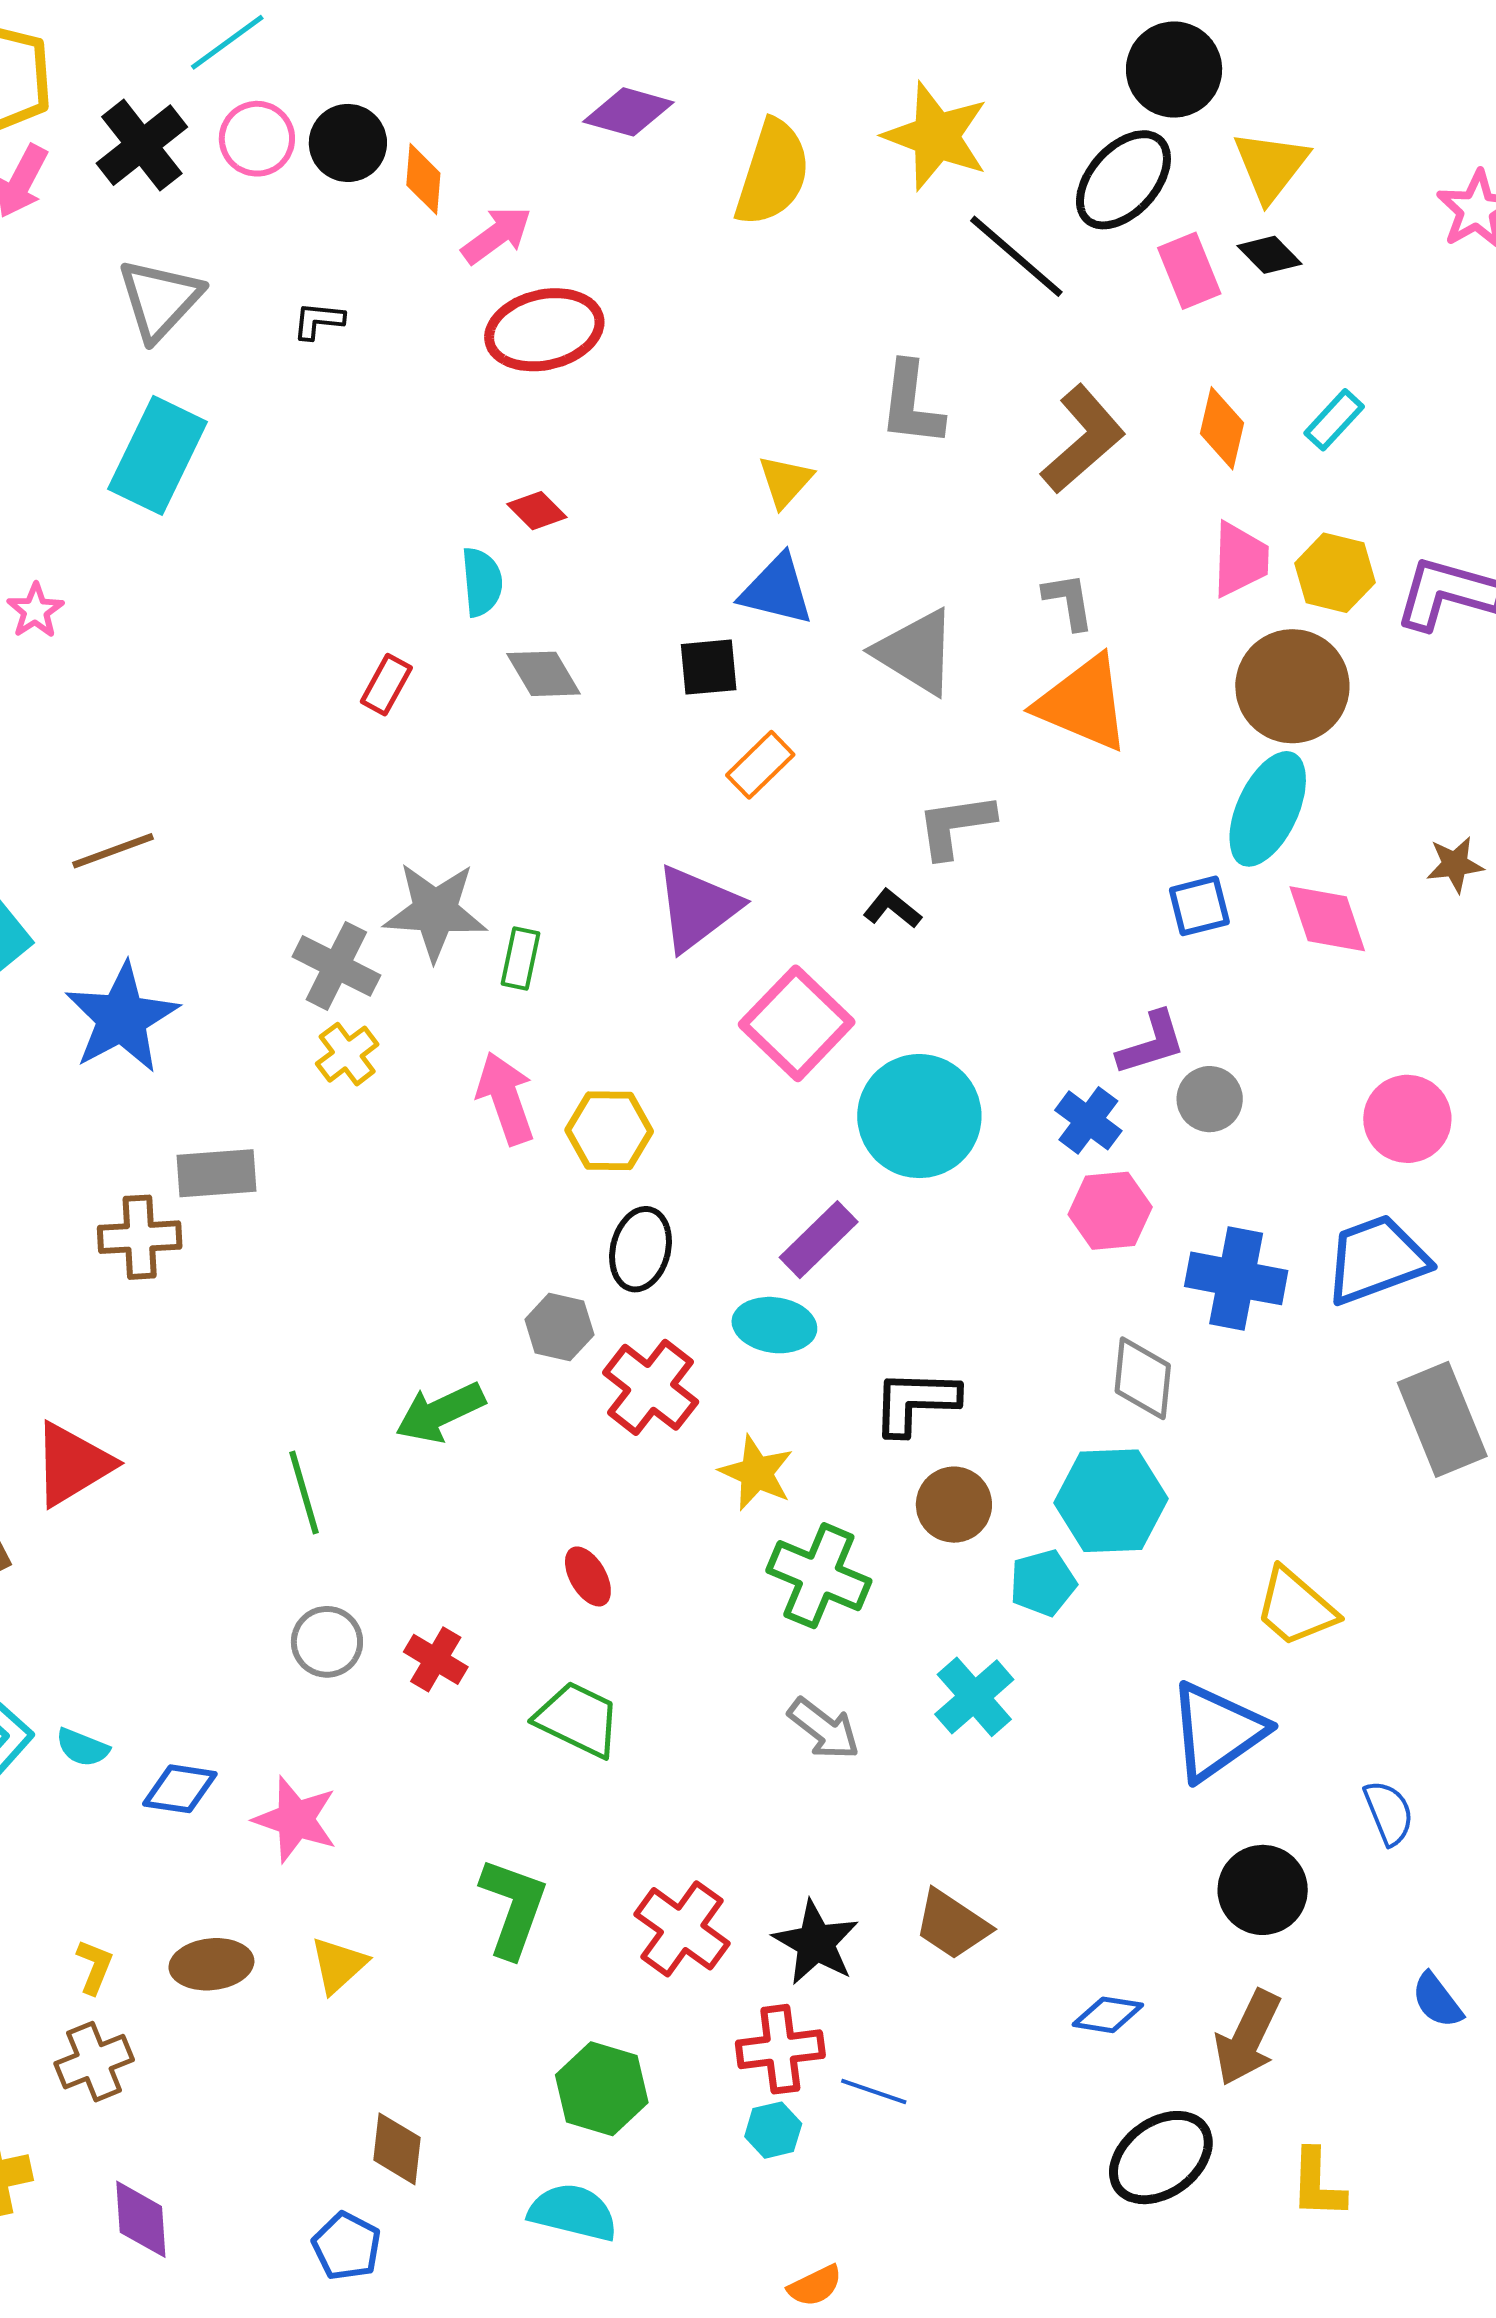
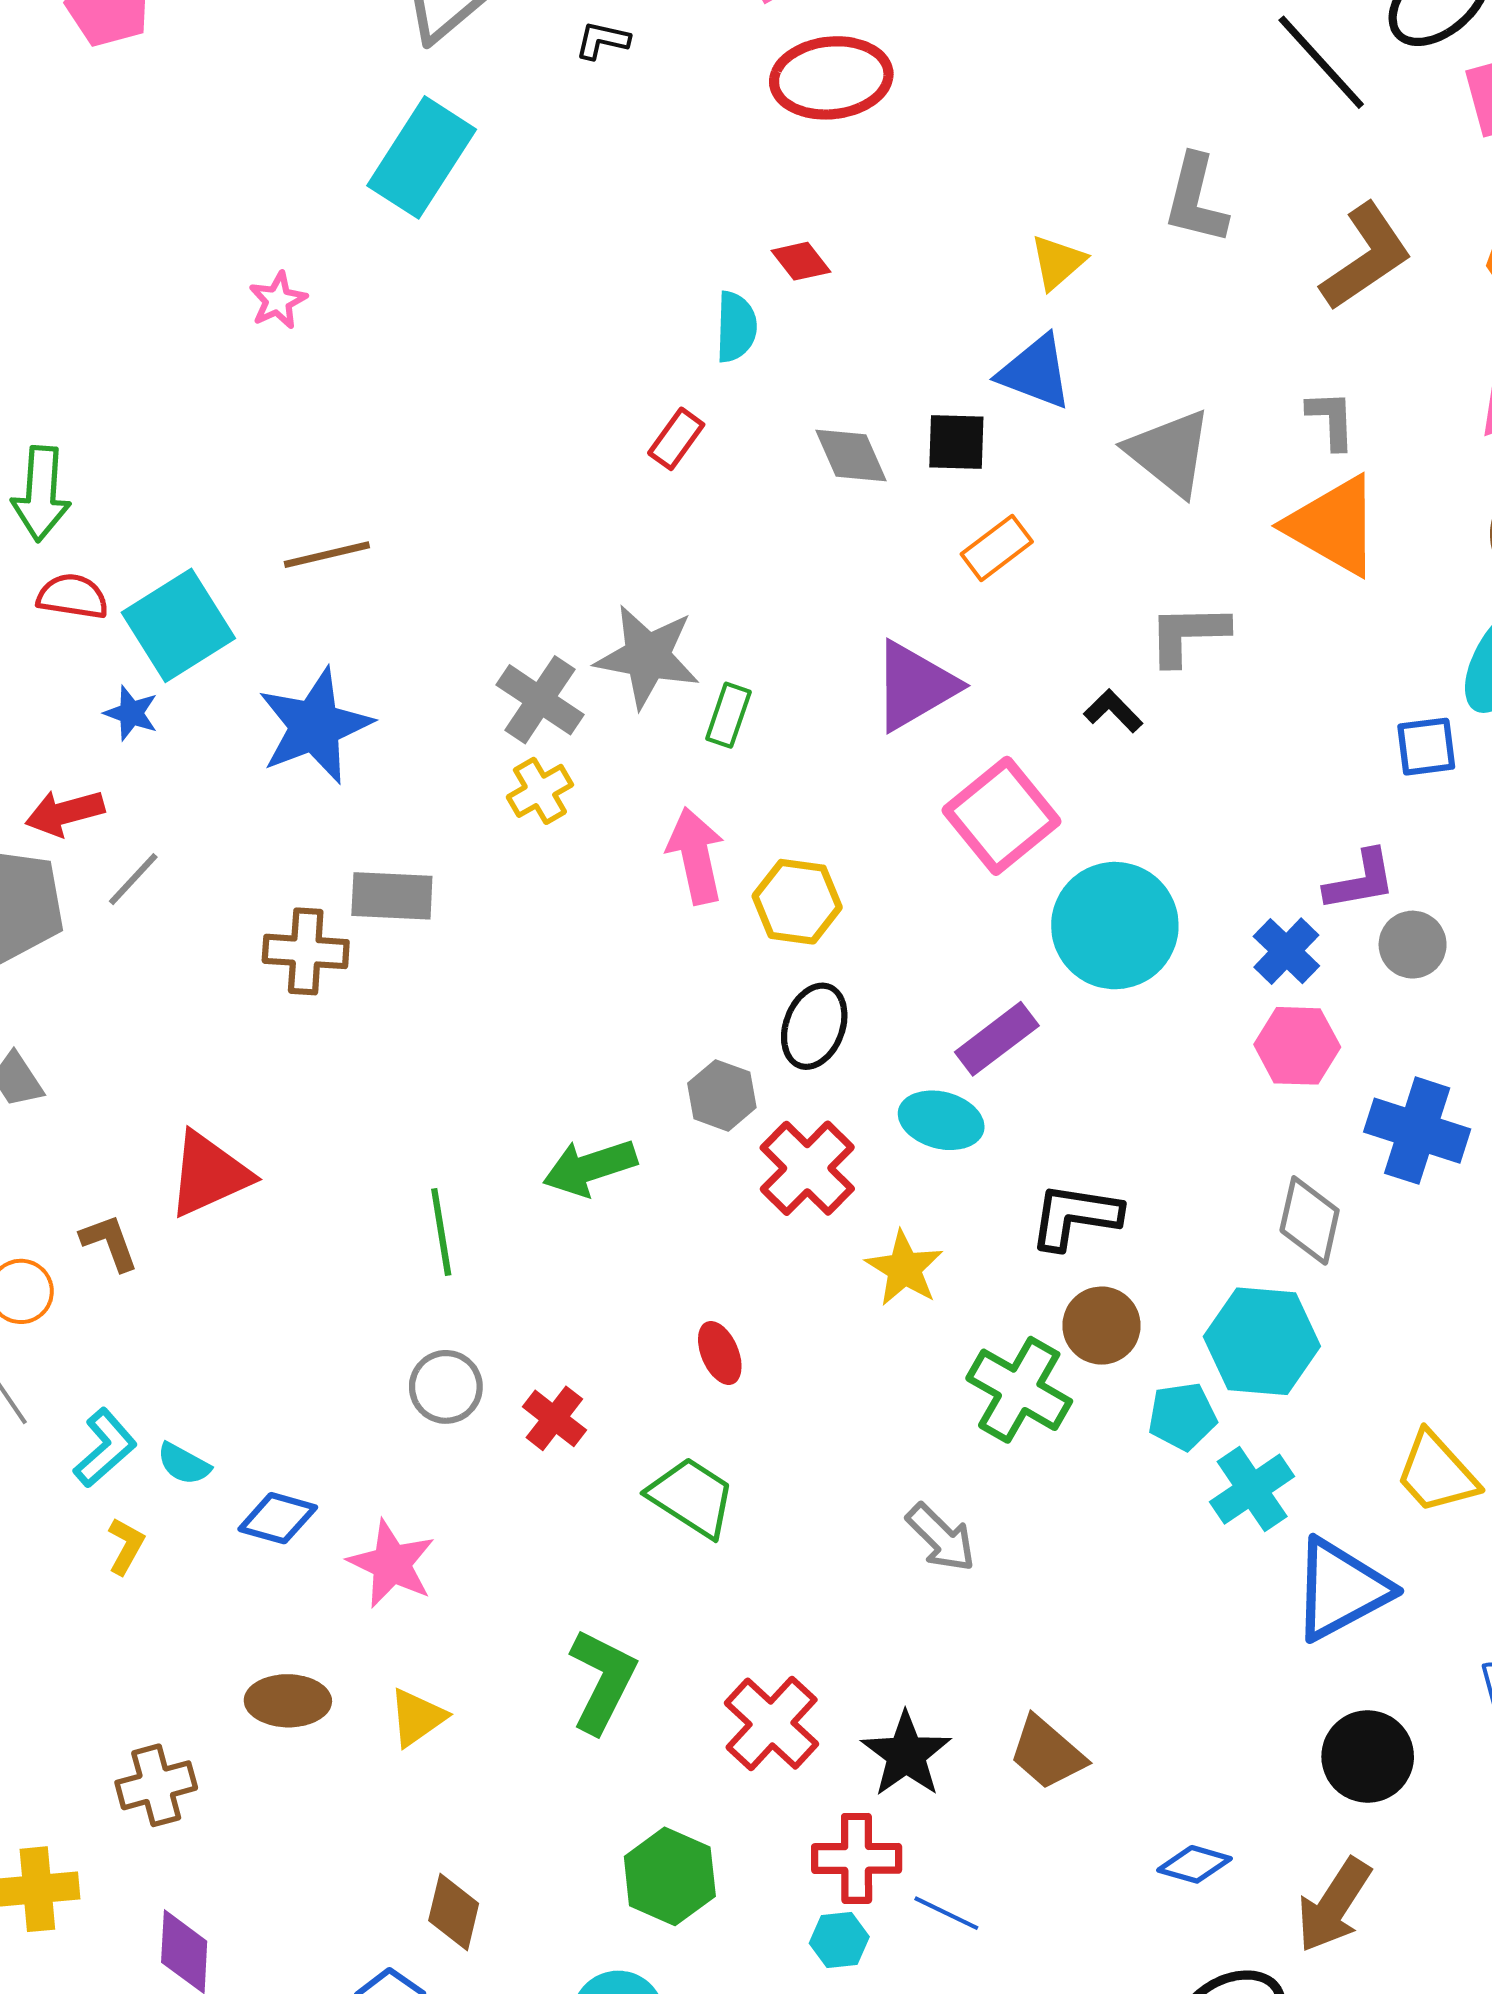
gray diamond: (544, 674) -> (851, 455), moved
red rectangle: (386, 685) -> (676, 439), moved
green cross: (819, 1576) -> (1019, 1390), moved
cyan cross: (974, 1697) -> (1252, 1489), moved
yellow L-shape: (94, 1967) -> (126, 1546), moved

